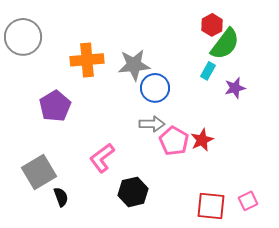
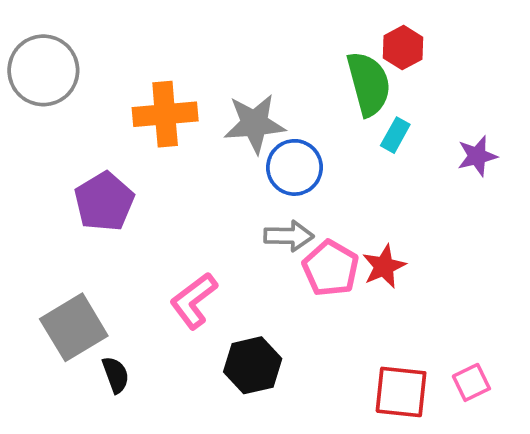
green semicircle: (225, 44) -> (369, 84), moved, turned -52
purple star: (235, 88) -> (477, 156), moved

